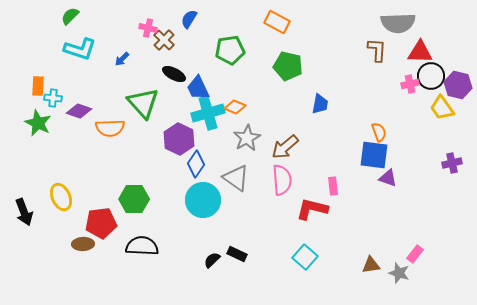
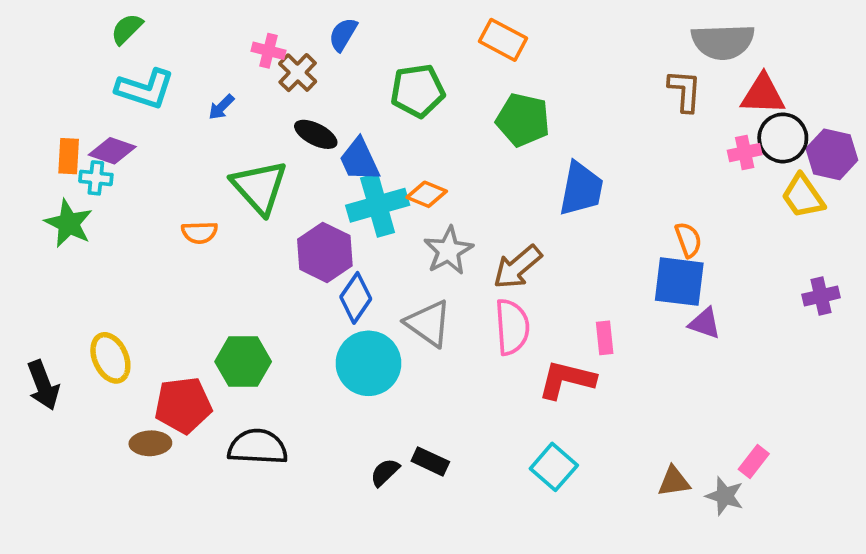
blue trapezoid: (320, 104) -> (581, 189), size x1.5
purple diamond: (79, 111) -> (112, 151), moved
orange semicircle: (110, 128) -> (199, 232), size x0.7

